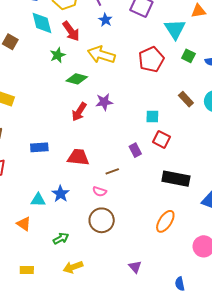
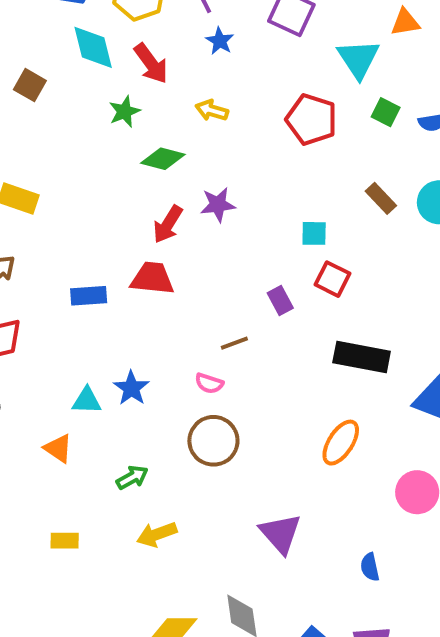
yellow arrow: (101, 55) -> (212, 110), size x0.6
red pentagon: (151, 59) -> (311, 120), turned -30
red trapezoid: (78, 157) -> (152, 278), moved
purple triangle: (135, 267) -> (280, 533), size x1.6

